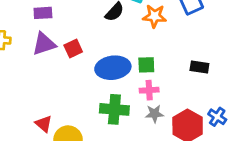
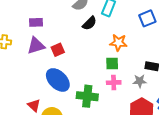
orange star: (154, 16) -> (118, 43), moved
blue ellipse: (113, 68) -> (58, 80), moved, turned 50
gray star: (154, 114) -> (140, 81), moved

